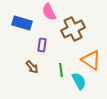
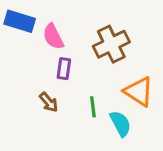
pink semicircle: (49, 12) -> (53, 37), moved
blue rectangle: (22, 23) -> (20, 21), moved

